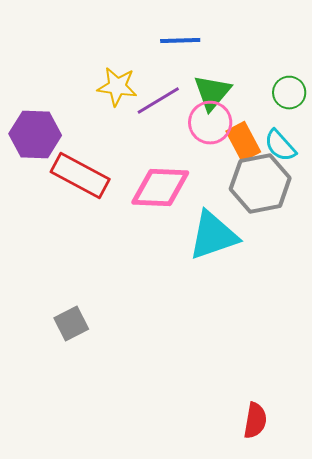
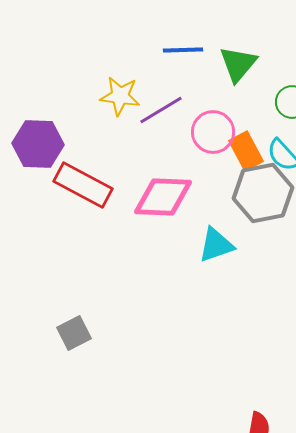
green triangle: (212, 93) -> (238, 64), moved
cyan triangle: (213, 236) -> (216, 245), size x0.7

